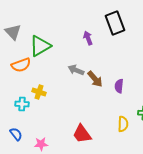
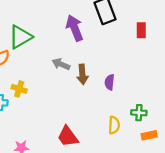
purple arrow: (88, 38) -> (75, 28), size x1.6
brown arrow: (95, 79) -> (82, 74), turned 36

